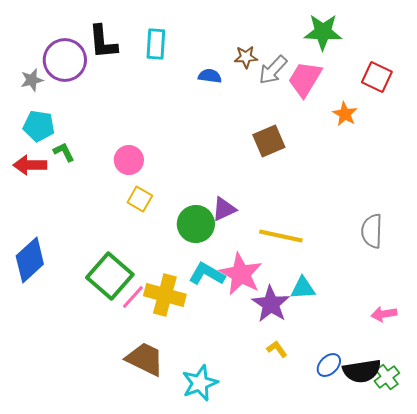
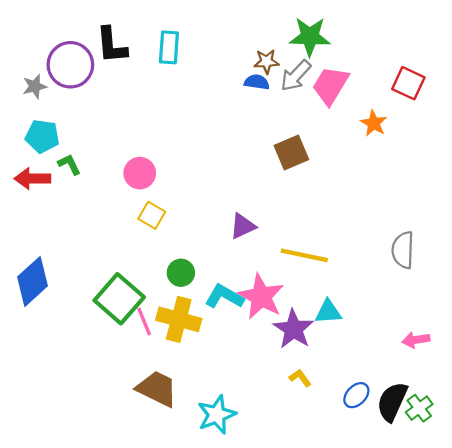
green star: (323, 32) -> (310, 37), moved
blue semicircle: (210, 76) -> (257, 82), moved
green circle: (196, 224) -> (181, 273), moved, size x0.7
pink line: (133, 297) -> (144, 321), turned -64
black semicircle: (362, 371) -> (392, 402), turned 123

